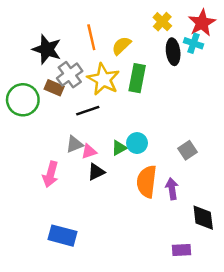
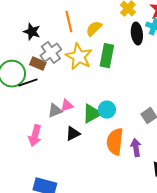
black star: (47, 49) -> (32, 32), size x0.7
black line: (88, 111) -> (28, 83), moved
green triangle: (119, 148) -> (92, 114), size x1.5
pink triangle: (89, 151) -> (67, 106), moved

